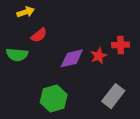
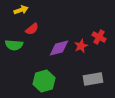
red cross: (121, 45) -> (99, 37), turned 32
gray rectangle: (113, 96) -> (93, 79), turned 42

